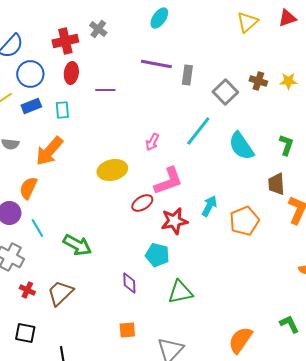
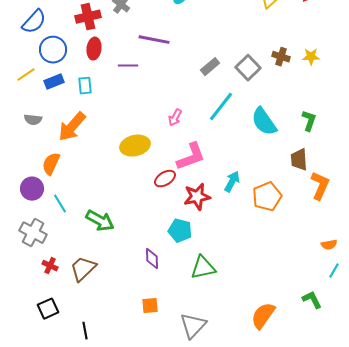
purple line: (156, 64) -> (154, 40), moved
gray rectangle: (187, 75) -> (210, 67), moved, turned 42
black square: (25, 333) -> (48, 309), turned -35

